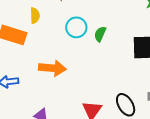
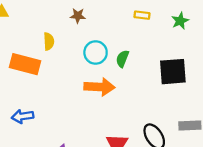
orange arrow: (52, 68) -> (100, 87), moved

